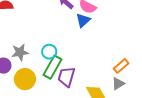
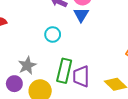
cyan circle: (49, 52) -> (53, 34), moved

